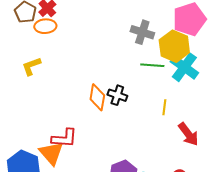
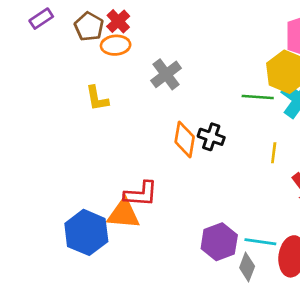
gray cross: (142, 32) -> (166, 74), moved, turned 35
yellow L-shape: (31, 66) -> (97, 98), turned -80
orange triangle: (51, 153) -> (124, 214), turned -44

